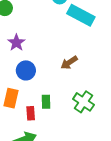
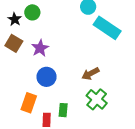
green cross: (83, 102) -> (97, 99), moved

